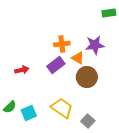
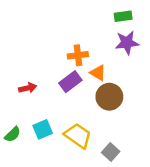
green rectangle: (109, 13) -> (123, 16), moved
purple star: (95, 45) -> (127, 43), moved
cyan square: (29, 113) -> (43, 129), moved

